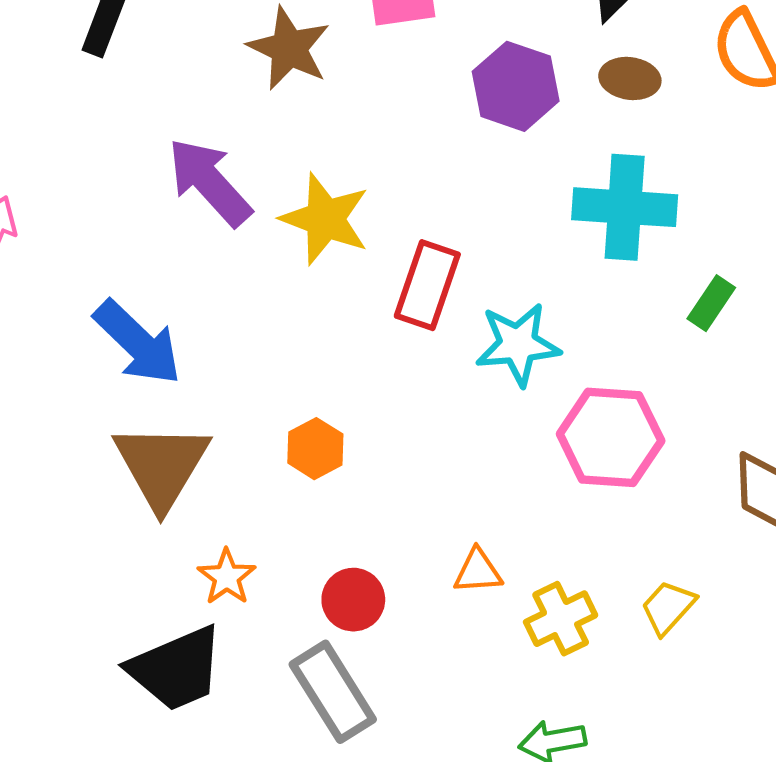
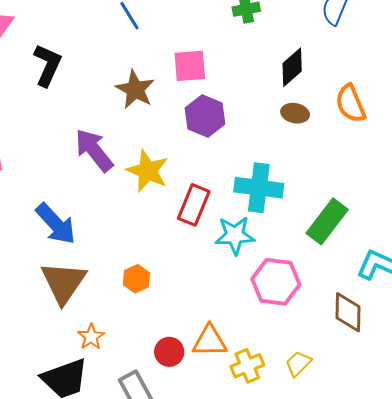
purple hexagon: (516, 86) -> (205, 116), moved
cyan cross: (625, 207) -> (259, 188), moved
green rectangle: (711, 303) -> (327, 221), size x1.8
orange triangle: (478, 571) -> (210, 341), size x1.5
red circle: (353, 600) -> (169, 352), moved

